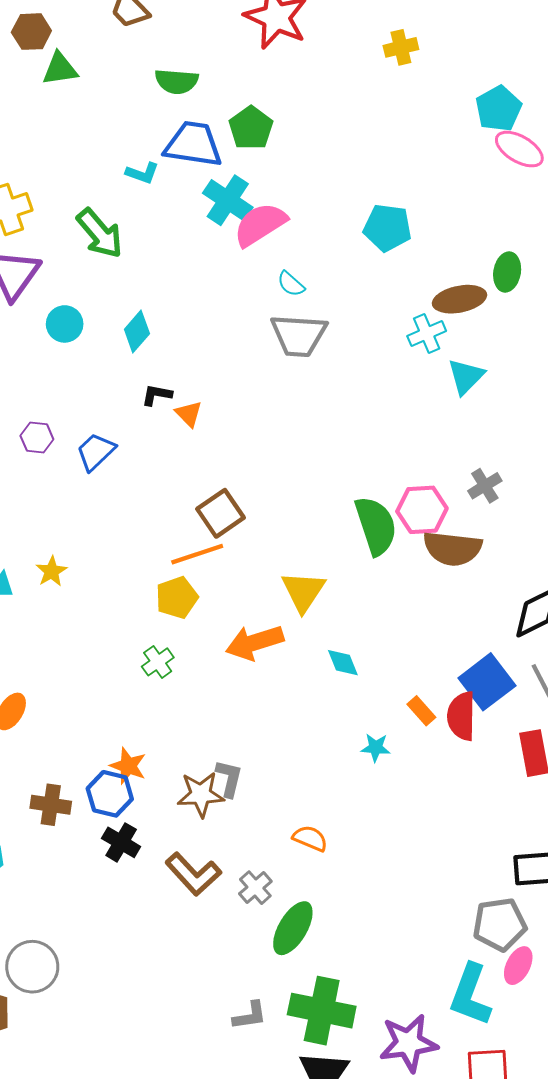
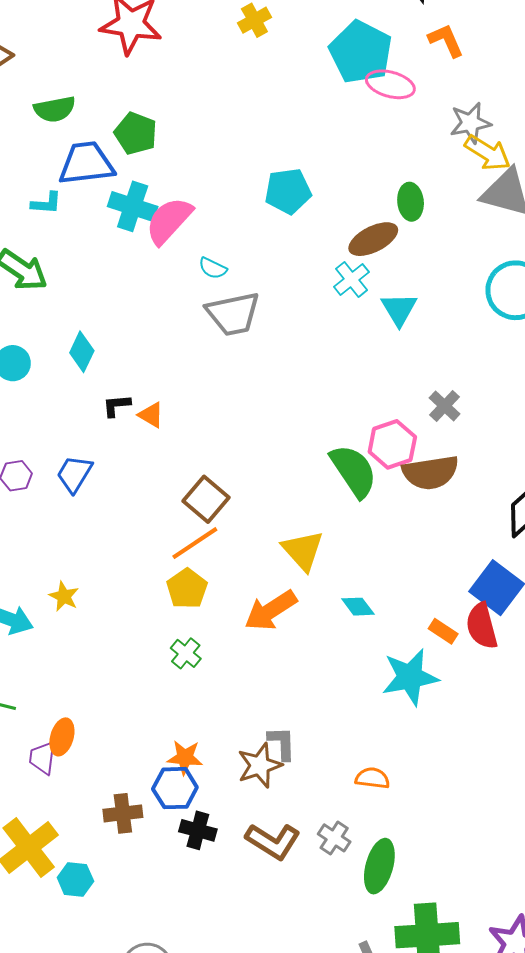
cyan pentagon: (499, 109) -> (361, 52), size x1.4
cyan star: (376, 748) -> (410, 677), size x2.0

